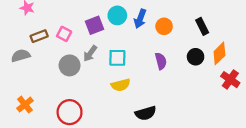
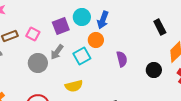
orange circle: (164, 26) -> (96, 40), moved
black circle: (196, 57) -> (154, 70), moved
cyan square: (117, 58) -> (82, 56), turned -30
yellow semicircle: (121, 85) -> (74, 86), moved

